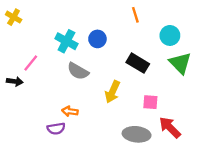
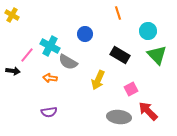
cyan cross: (66, 41) -> (50, 46), moved
pink square: (150, 102) -> (131, 89), turned -32
orange arrow: (70, 111) -> (50, 78), moved

